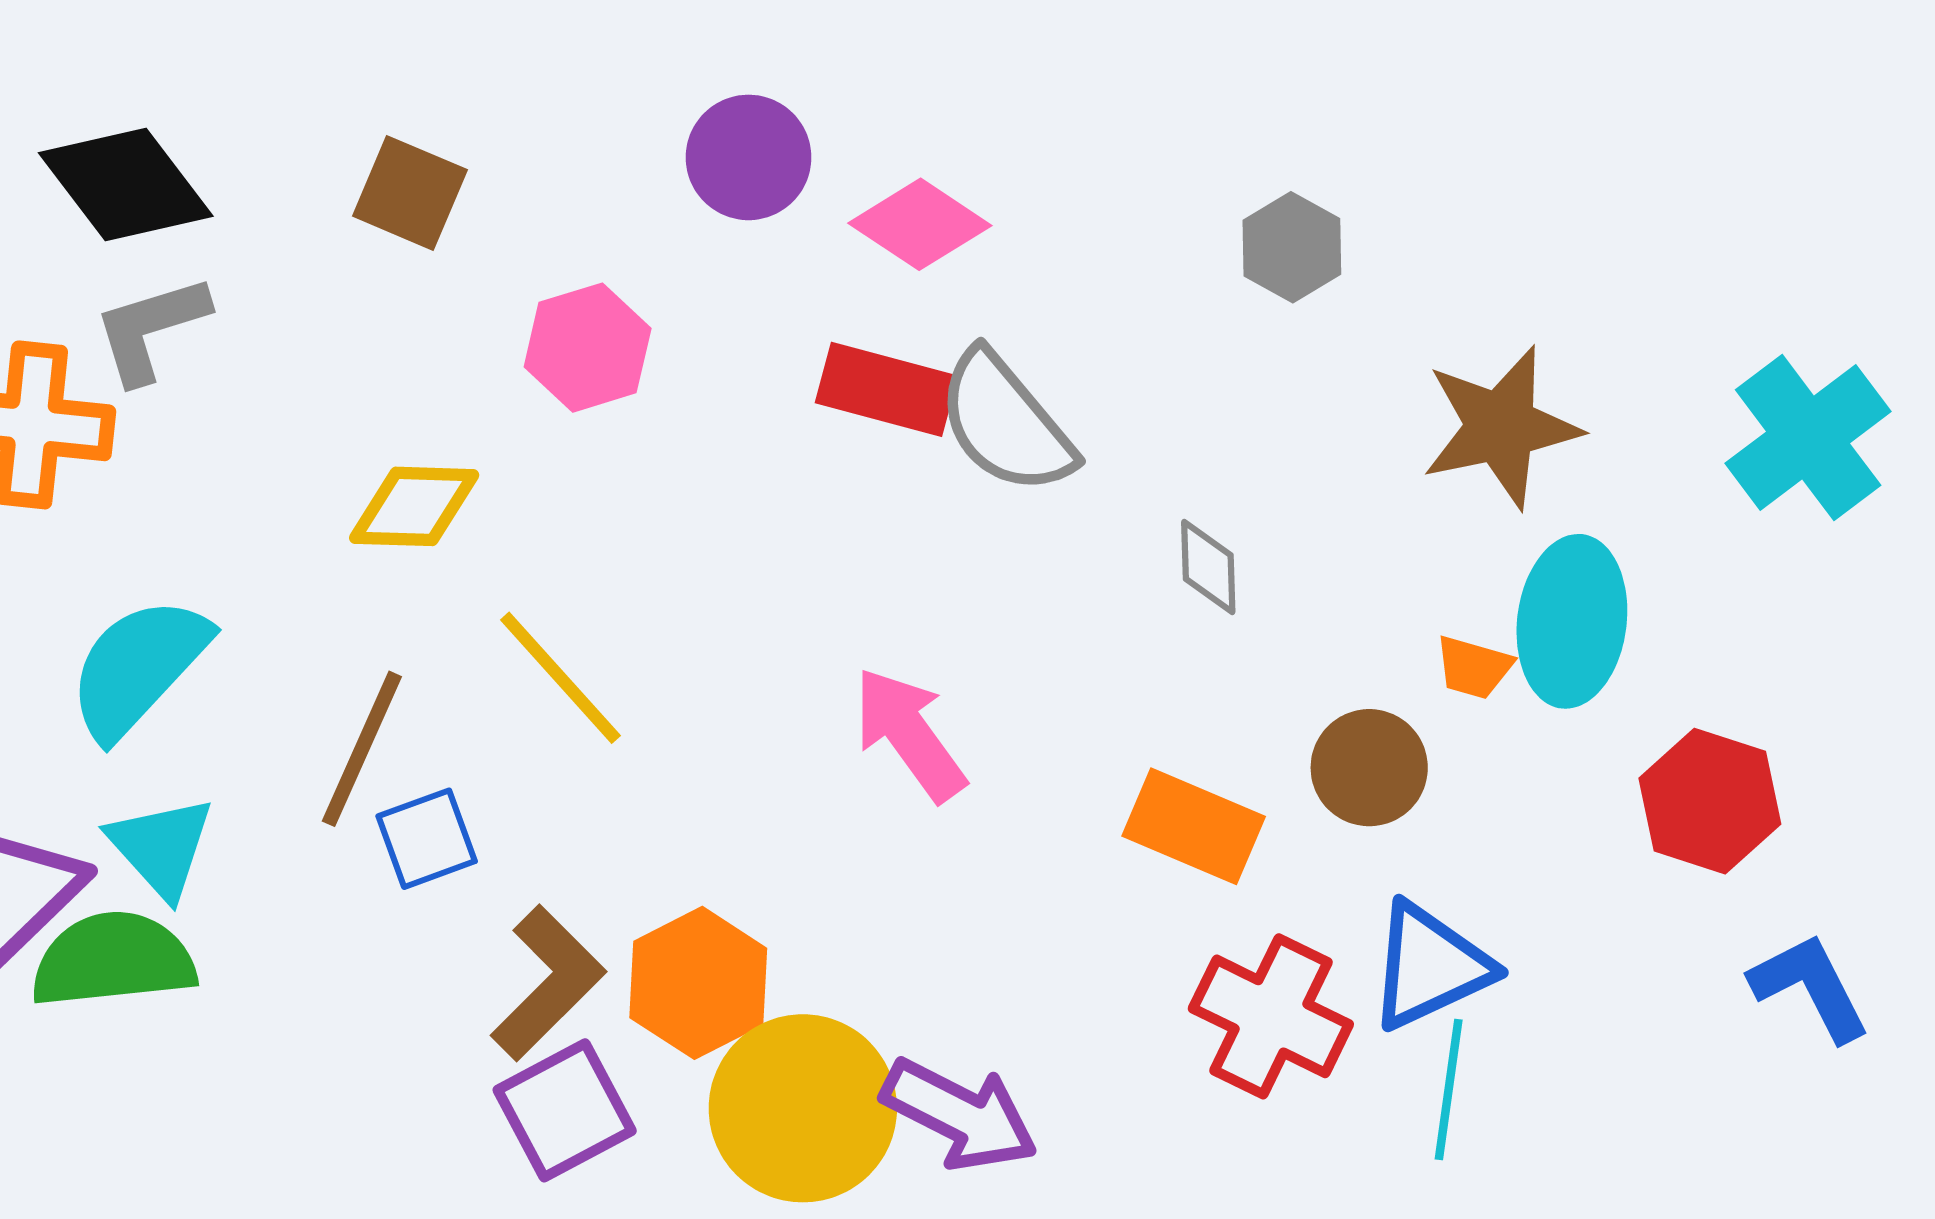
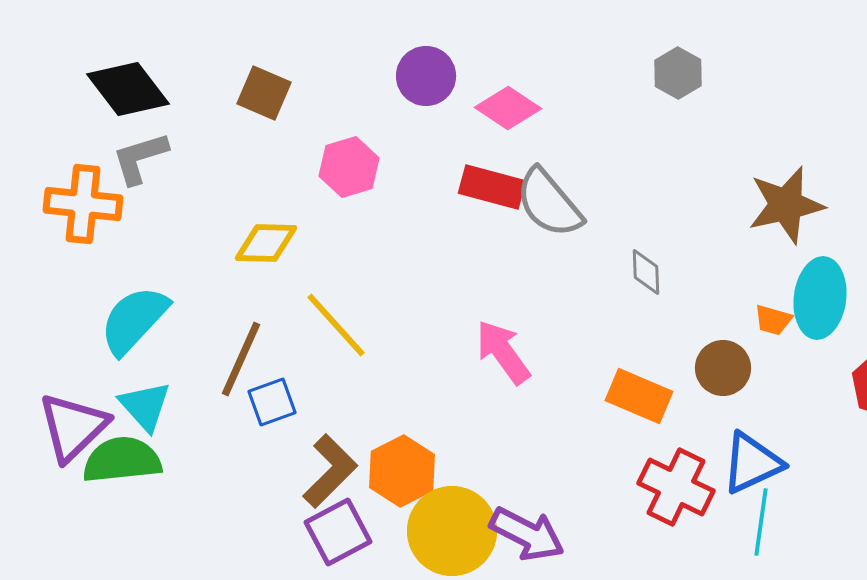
gray hexagon: (1292, 247) -> (678, 73), moved

